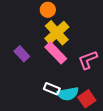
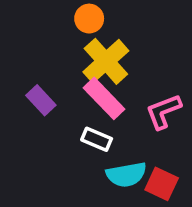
white rectangle: (52, 89) -> (97, 139), moved
red square: (87, 99) -> (162, 184), turned -30

